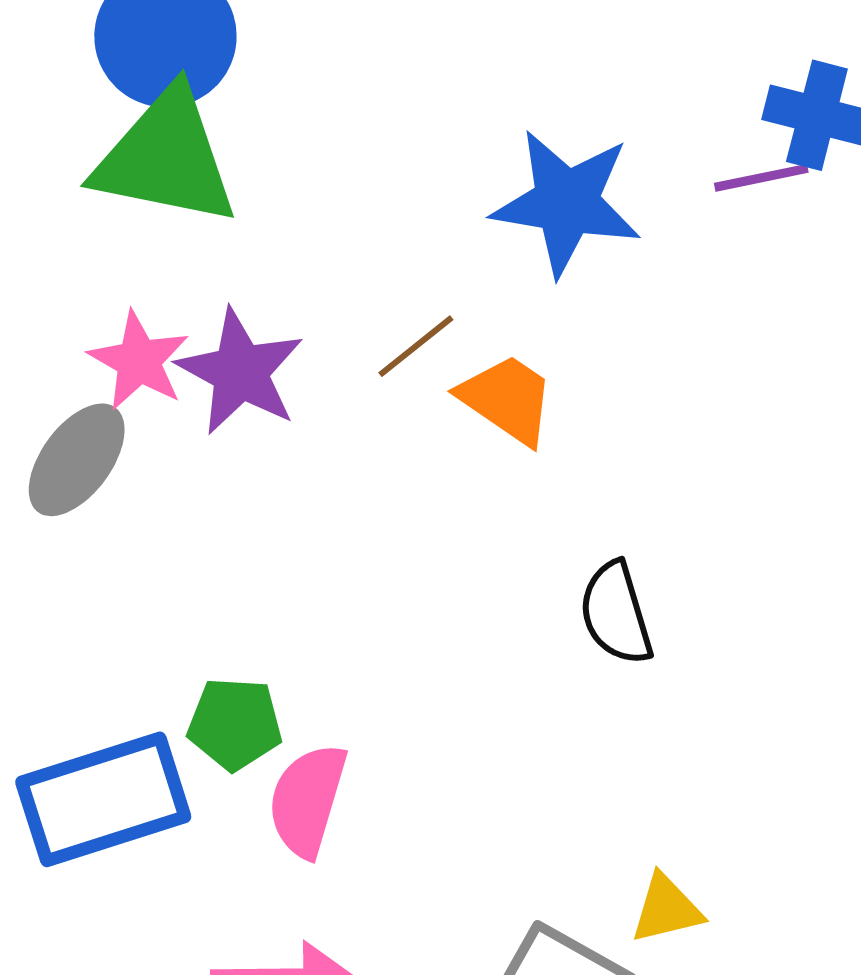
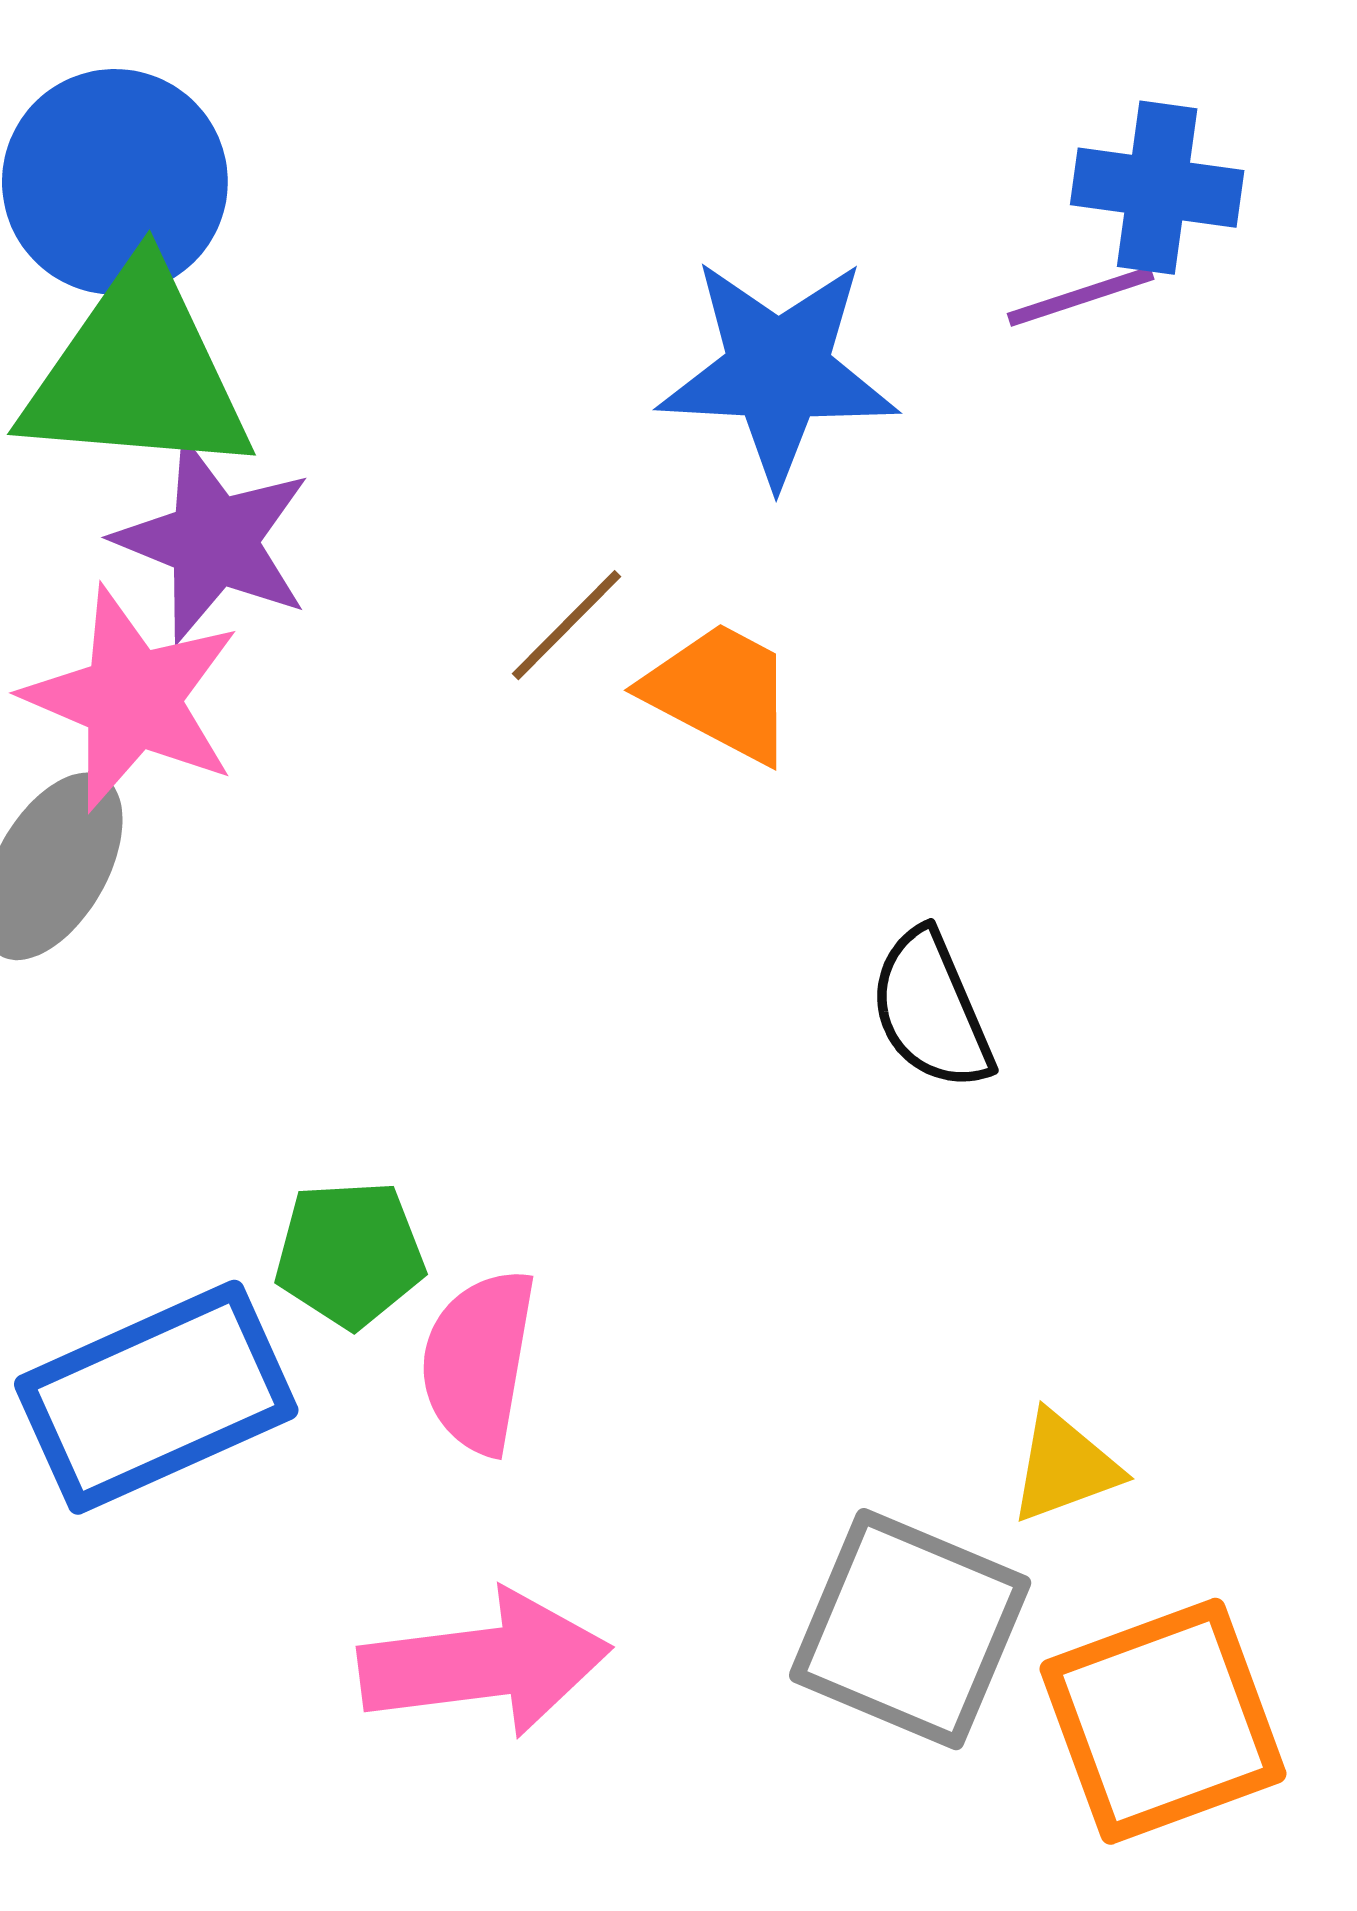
pink star: (139, 361) -> (132, 699), size x1.4
purple star: (240, 372) -> (213, 541), moved

